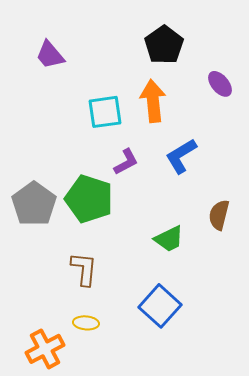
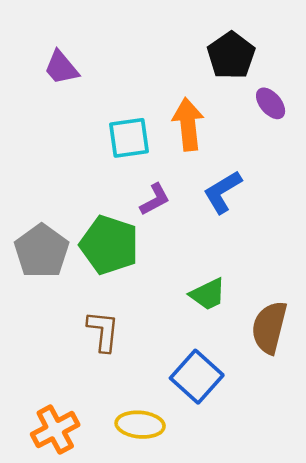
black pentagon: (164, 45) -> (231, 55), moved
brown semicircle: (219, 215) -> (269, 327), moved, size x1.4
yellow ellipse: (86, 323) -> (140, 425), moved, size x1.5

